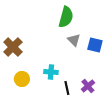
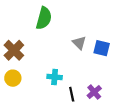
green semicircle: (66, 17) -> (44, 18), moved
yellow circle: (22, 79) -> (13, 78), moved

